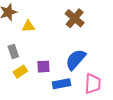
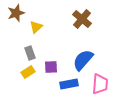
yellow triangle: (28, 26) -> (36, 27), turned -40
gray rectangle: (13, 51) -> (30, 53), moved

